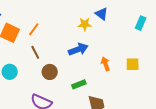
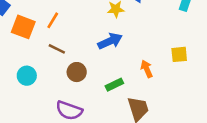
brown line: (35, 52) -> (57, 49), turned -32
orange arrow: (106, 64) -> (147, 69), moved

